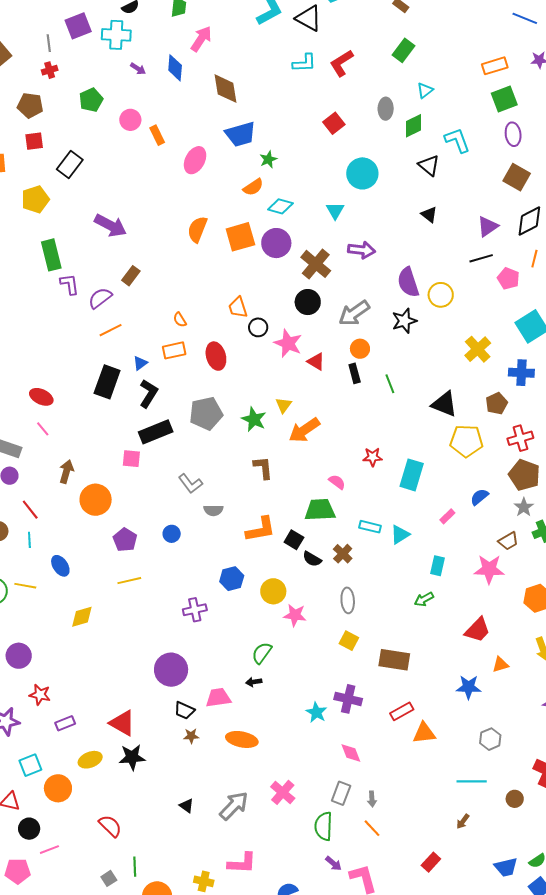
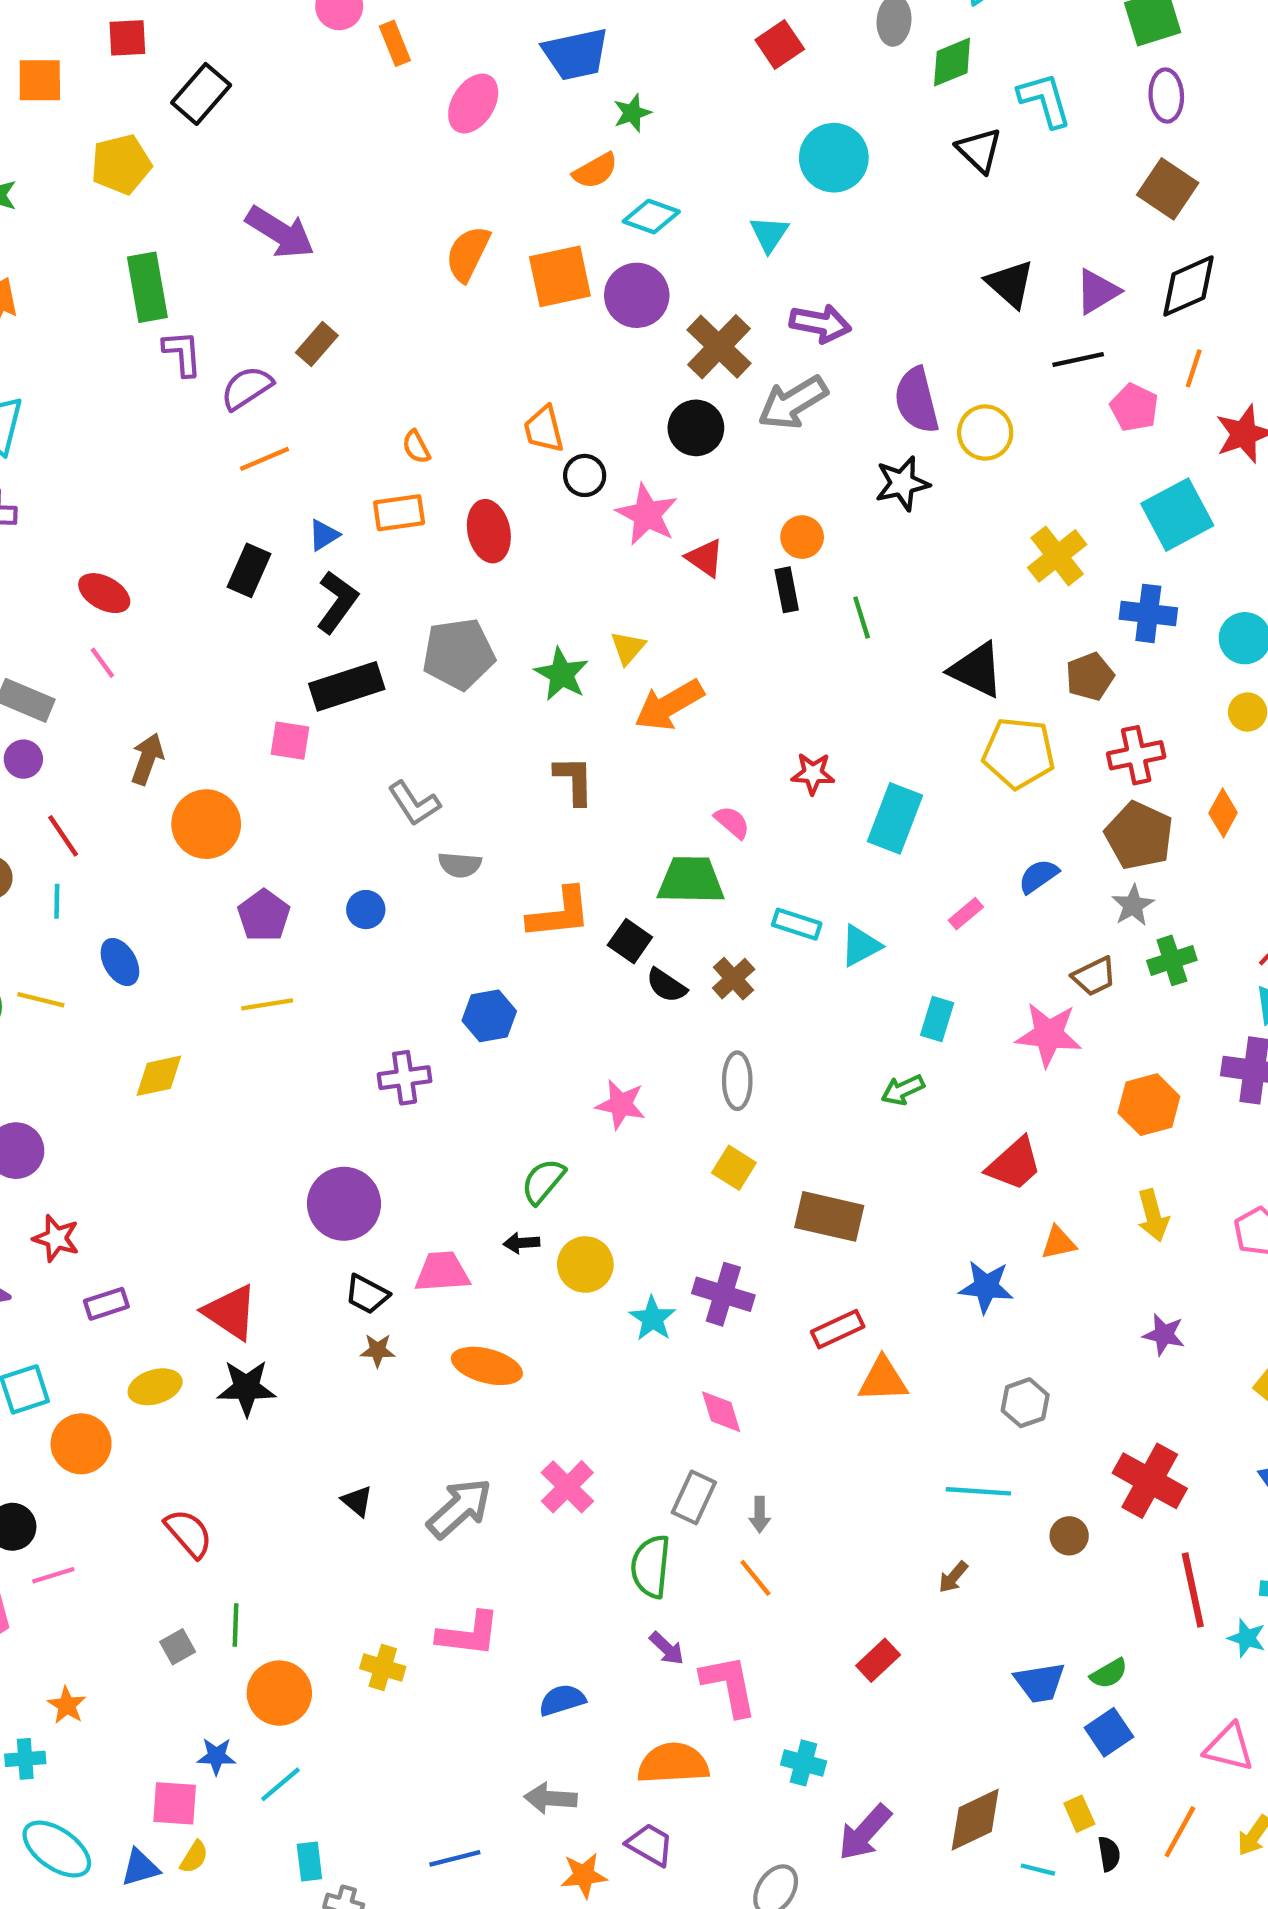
black triangle: (429, 215) -> (1010, 284), moved, size x1.4
gray arrow: (354, 313) -> (793, 403), moved
black rectangle: (107, 382) -> (249, 570), size x0.7
yellow circle: (273, 591) -> (585, 1264), moved

